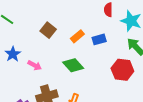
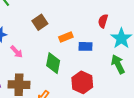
green diamond: (73, 65) -> (53, 63), turned 35
red hexagon: (122, 70) -> (82, 82), moved

